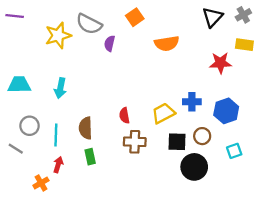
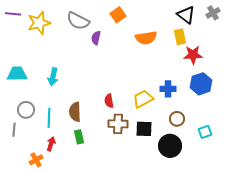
black triangle: (212, 17) -> (186, 15), turned -36
yellow star: (58, 35) -> (39, 23), moved
yellow rectangle: (244, 45) -> (180, 37), moved, turned 70
blue hexagon: (226, 111) -> (201, 84), moved
black square: (177, 142) -> (144, 129), moved
gray line: (16, 149) -> (14, 130), turned 64

